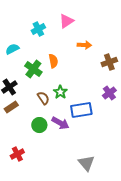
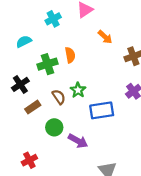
orange arrow: (84, 45) -> (105, 37), turned 40
green cross: (33, 69) -> (47, 64), turned 36
brown rectangle: (11, 107) -> (33, 107), moved
purple arrow: (60, 123) -> (78, 141), moved

